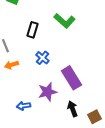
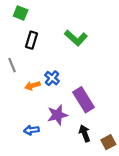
black rectangle: (32, 30) -> (31, 40), moved
orange arrow: (12, 65) -> (33, 86), moved

